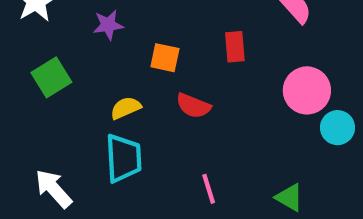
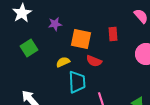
orange square: (165, 58) -> (81, 39), size x1.5
cyan trapezoid: (123, 158) -> (77, 82), moved

